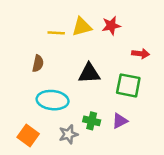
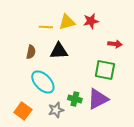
black triangle: (89, 73) -> (59, 51), moved
cyan ellipse: (53, 100) -> (43, 82), turned 40
purple triangle: (120, 121) -> (98, 99), size x1.6

